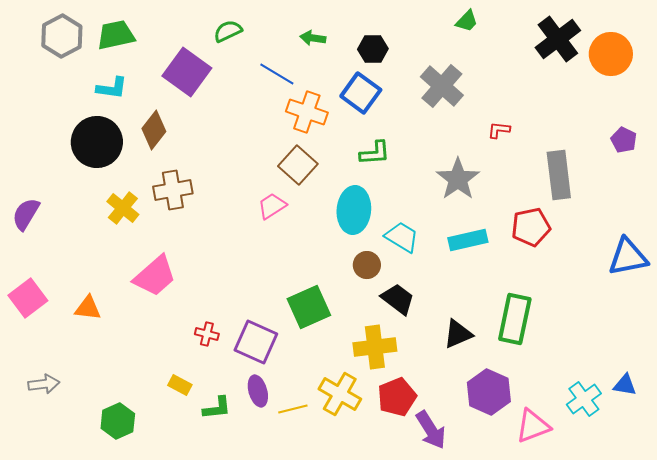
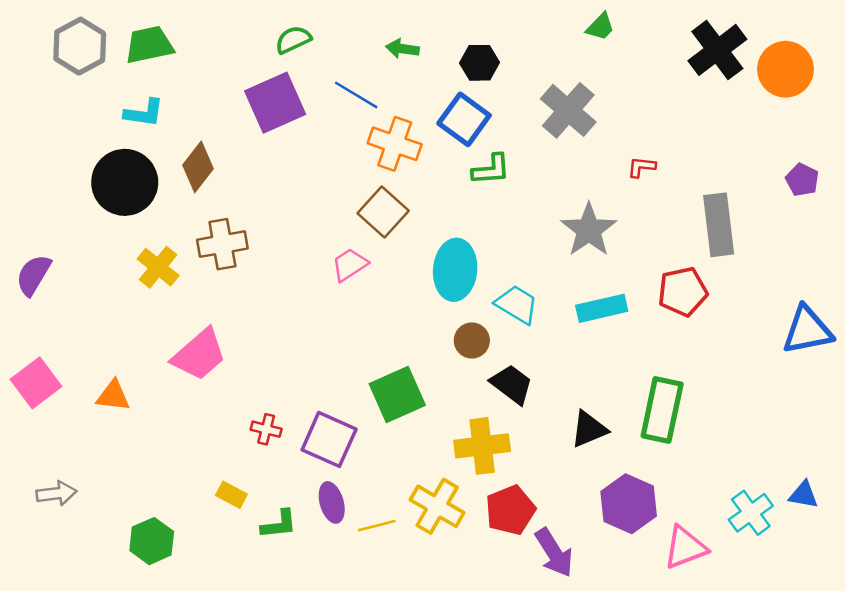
purple square: (187, 72) -> (275, 103), moved, turned 30
green L-shape: (375, 153) -> (491, 170), moved

